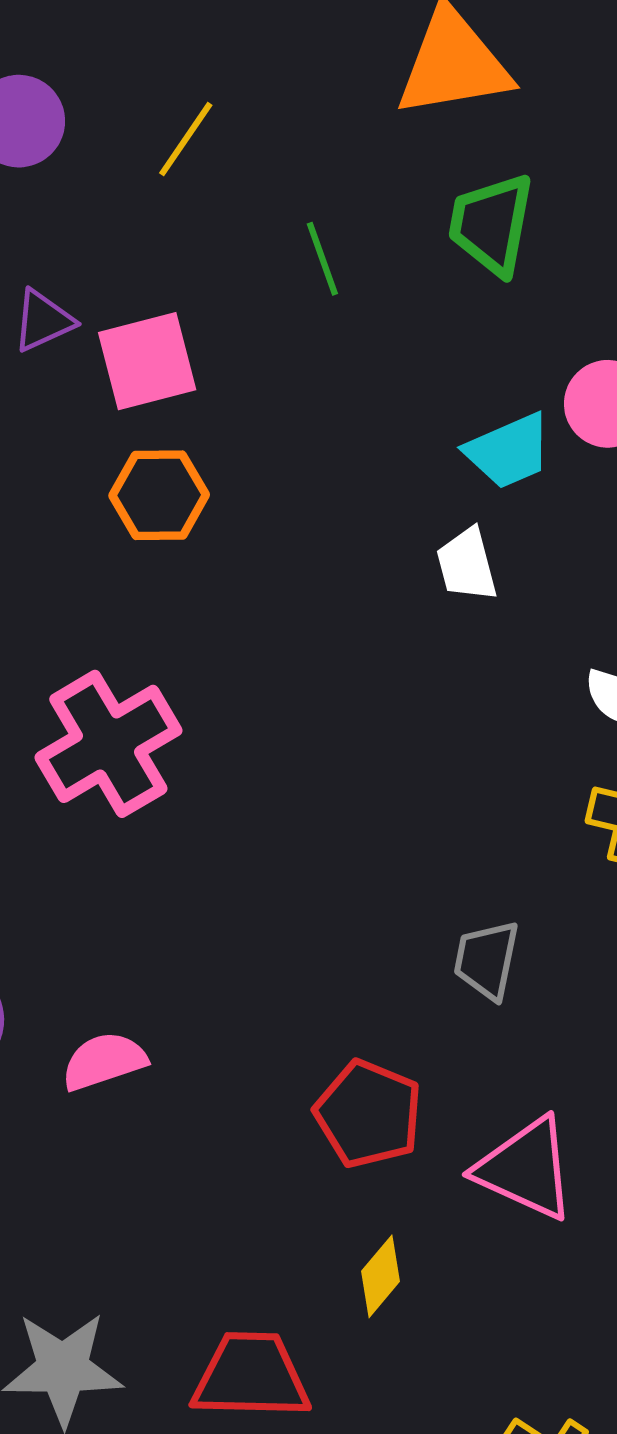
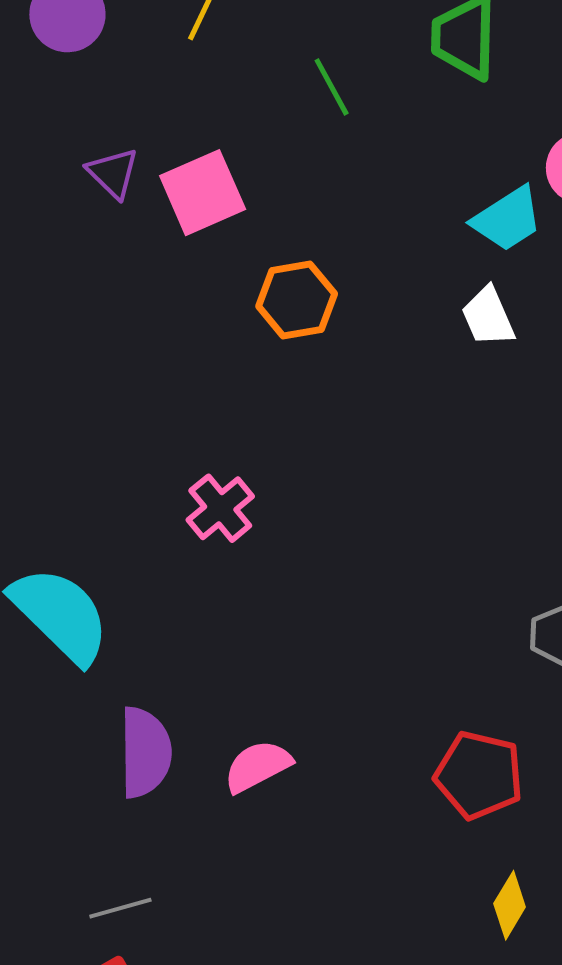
purple triangle: (43, 321) -> (113, 173), turned -42
orange hexagon: (159, 495) -> (297, 300), moved
pink cross: (108, 744) -> (220, 508), size x0.6

